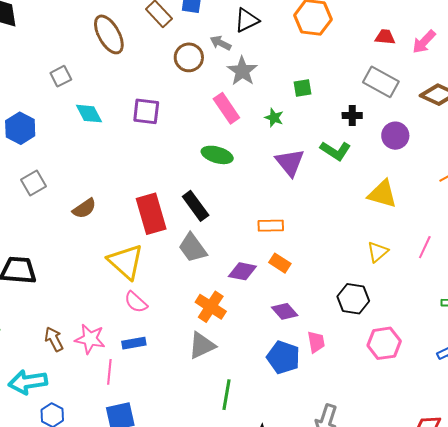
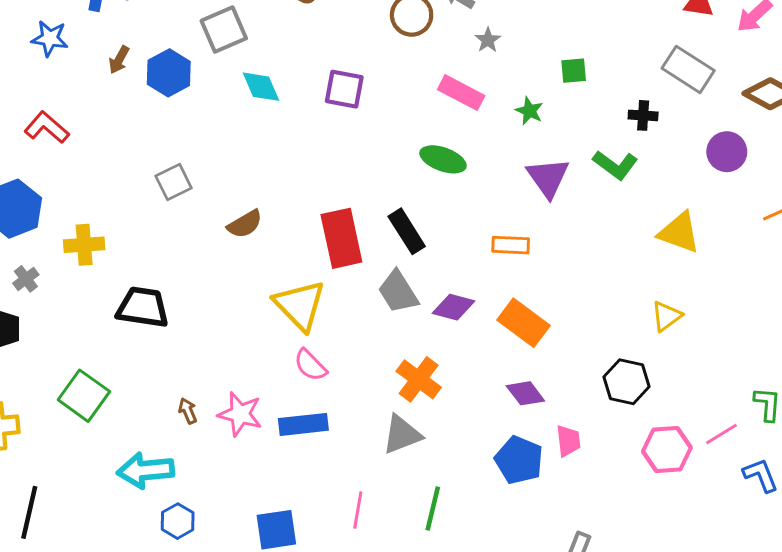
gray star: (242, 71) -> (488, 40), size x0.6
gray square: (61, 76) -> (224, 30), size x1.5
pink rectangle: (226, 108) -> (461, 93), turned -32
blue hexagon: (20, 128) -> (169, 73), moved
purple circle: (395, 136) -> (727, 152), moved
orange rectangle: (271, 226) -> (511, 245), moved
pink line: (425, 247) -> (721, 434), moved, turned 30
orange rectangle: (280, 263) -> (523, 323), size x1.6
purple diamond: (242, 271) -> (453, 307), moved
brown arrow: (54, 339) -> (188, 411), size x0.7
blue rectangle: (134, 343) -> (303, 424), size x1.4
pink line: (109, 372) -> (358, 510), moved

